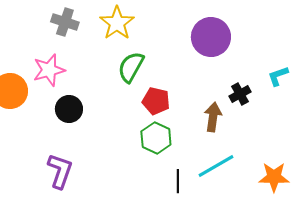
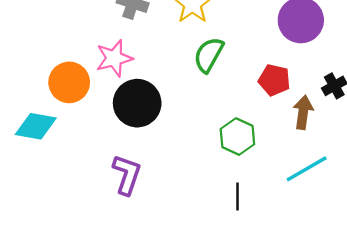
red pentagon: (156, 101) -> (274, 80), moved
black circle: (69, 109) -> (137, 103), size x1.5
black line: (178, 181) -> (237, 197), moved

